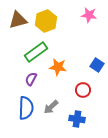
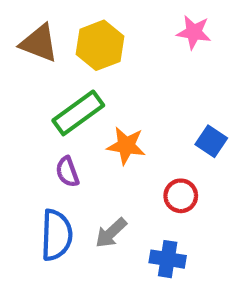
brown triangle: (18, 20) -> (39, 43), turned 36
purple semicircle: (31, 79) -> (67, 172), turned -48

